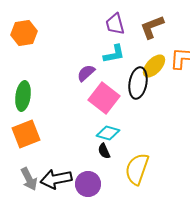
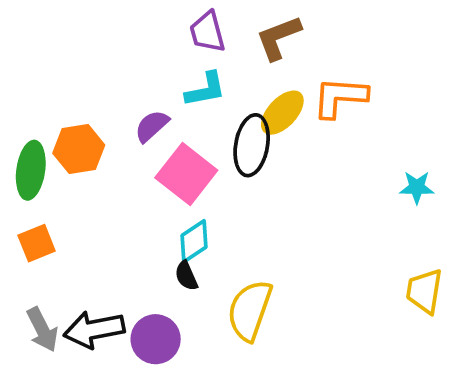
orange hexagon: (24, 33) -> (79, 149), moved
cyan diamond: (108, 133) -> (194, 241), turned -50
orange square: (26, 134) -> (37, 243), size x0.7

